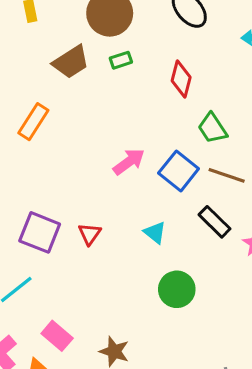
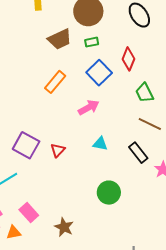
orange rectangle: (33, 122) -> (55, 82), moved
blue square: (179, 171) -> (99, 73), moved
cyan triangle: (155, 233) -> (100, 144), moved, turned -35

